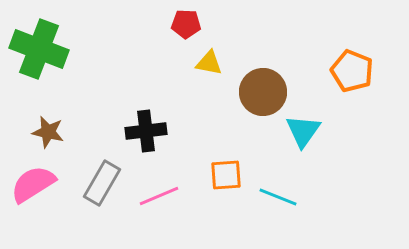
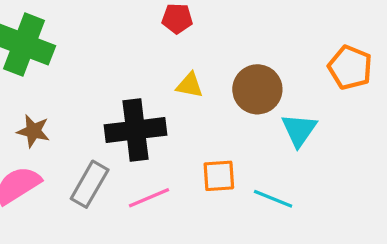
yellow triangle: (209, 63) -> (190, 85), moved
black cross: (146, 131) -> (135, 130), size x1.4

